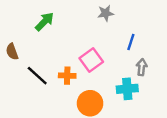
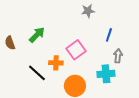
green arrow: (44, 22) -> (37, 35), moved
black line: (37, 76) -> (37, 73), moved

